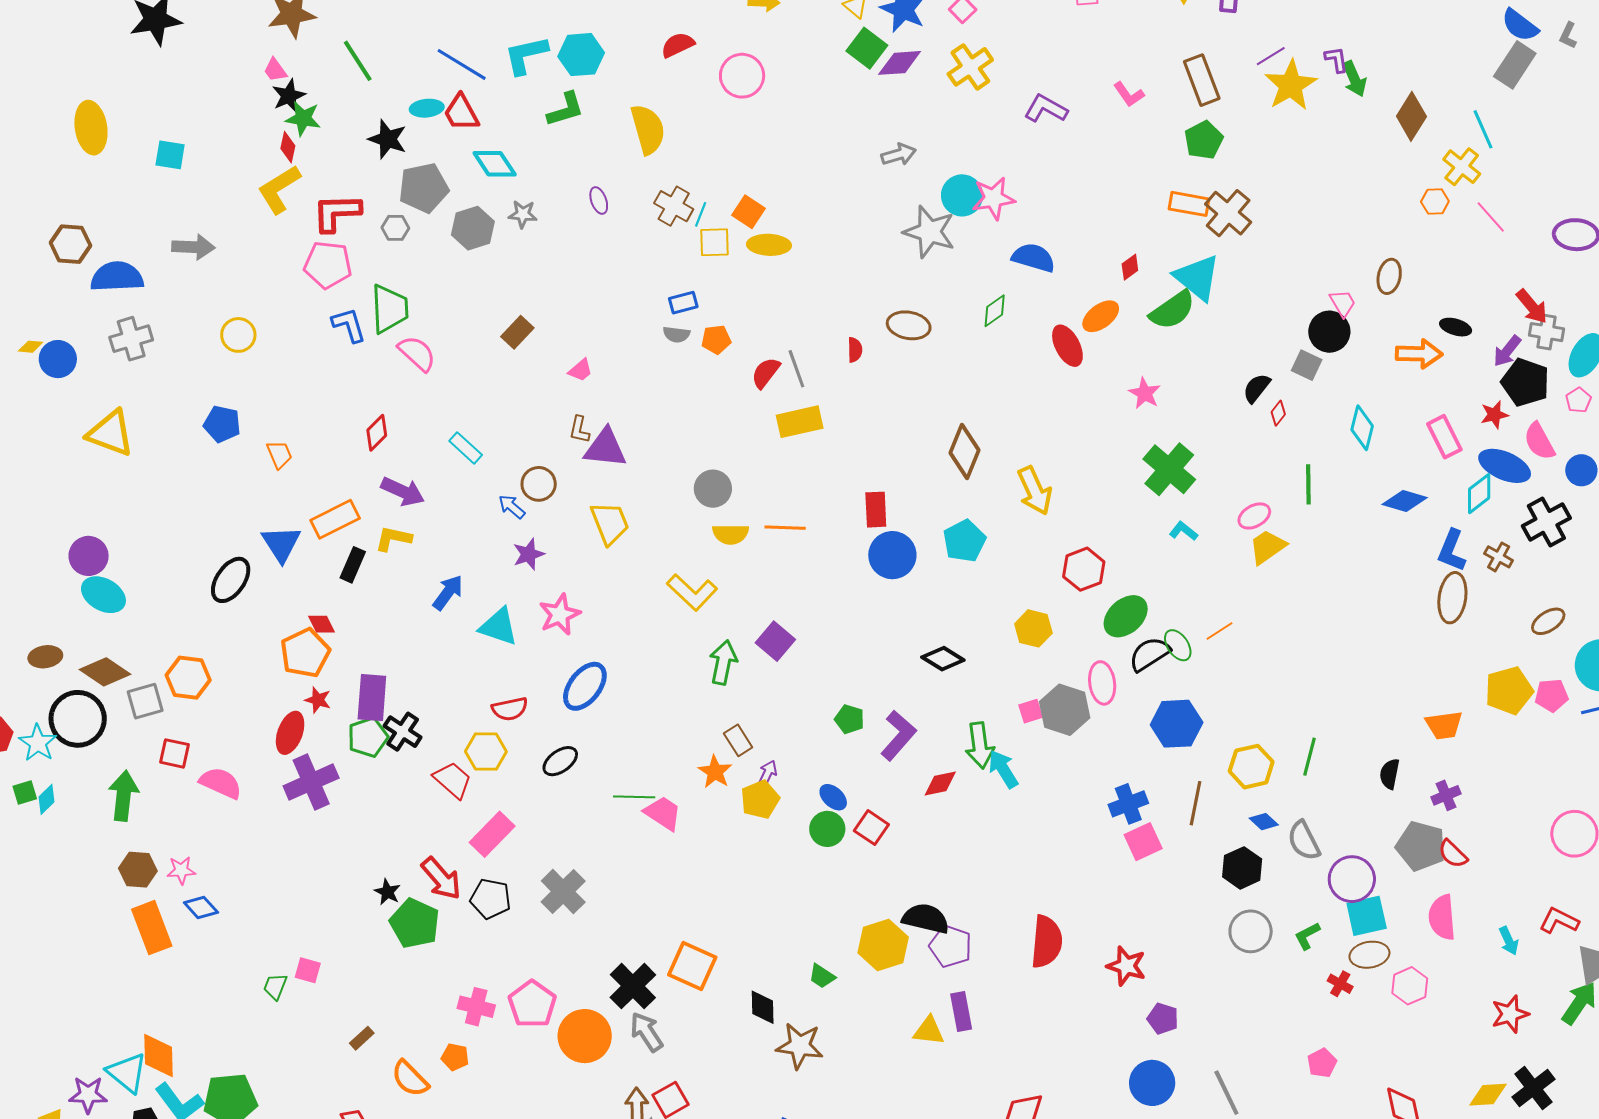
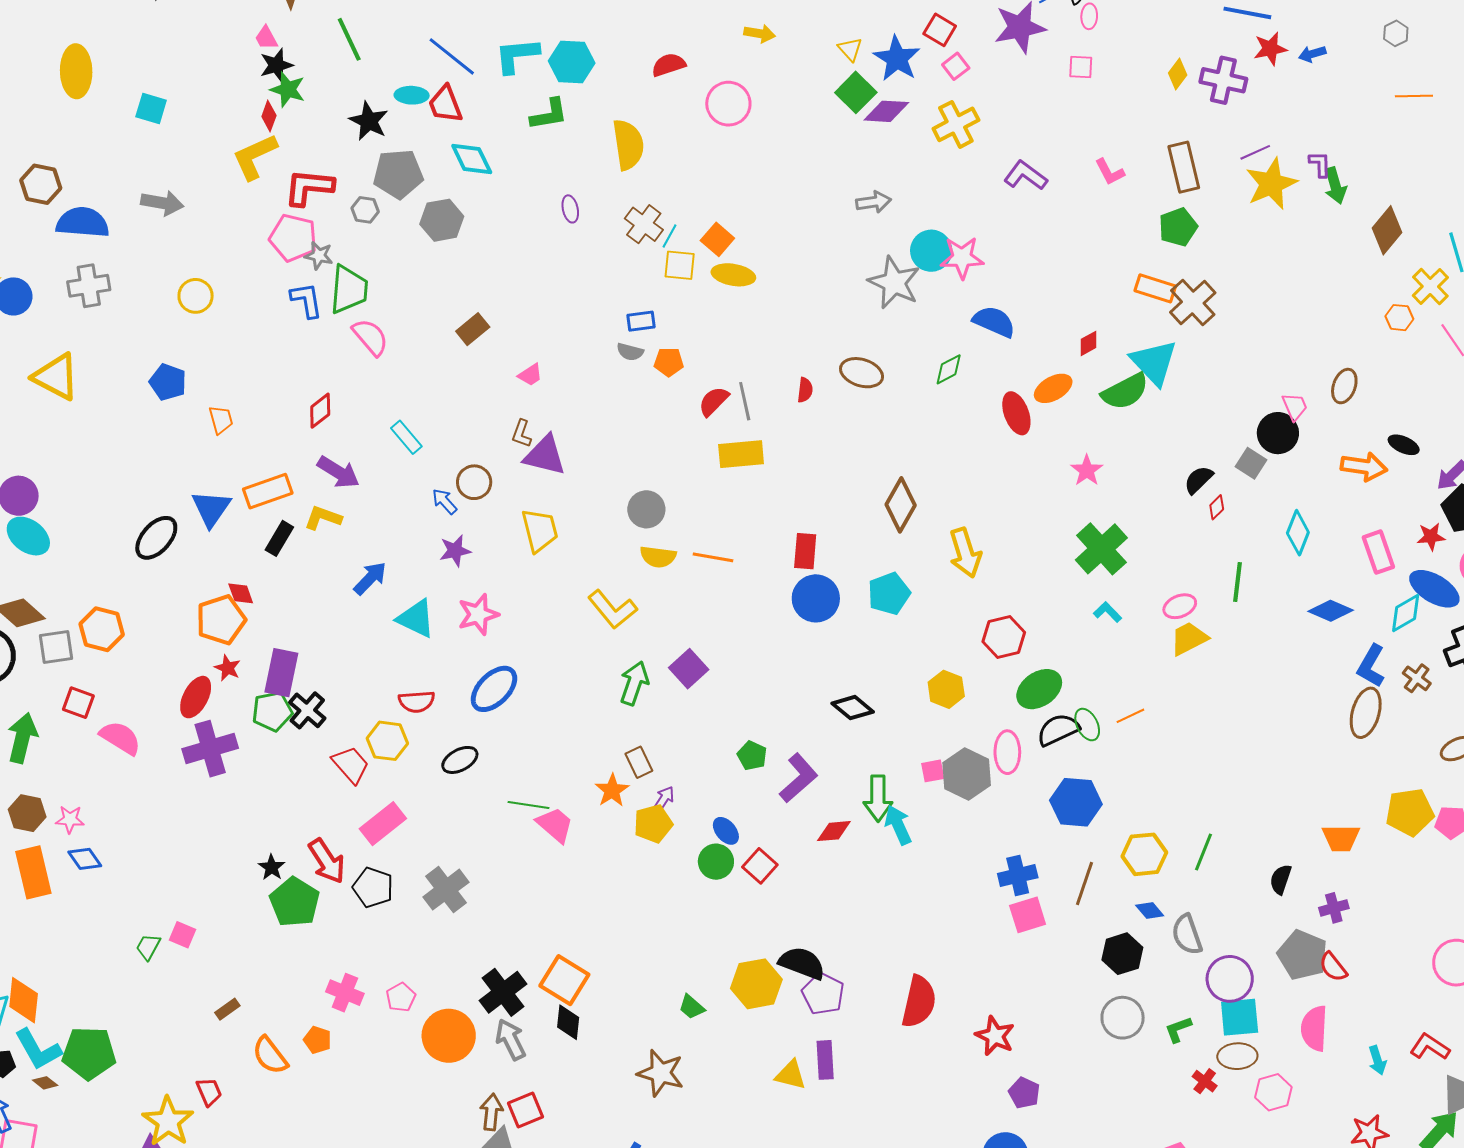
gray star: (523, 214) -> (319, 256), moved
pink pentagon: (532, 1004) -> (401, 997), size x0.6
black diamond: (763, 1007) -> (568, 1022), moved

